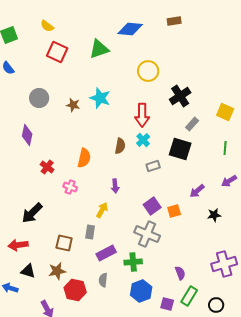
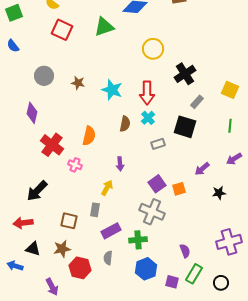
cyan star: (100, 98) -> (112, 90), moved
red cross: (47, 167) -> (52, 145), size x1.6

